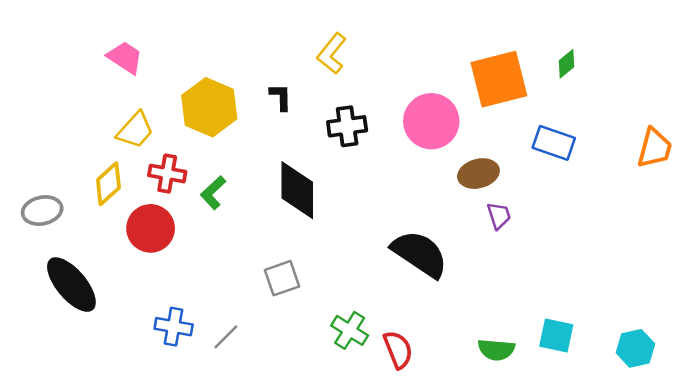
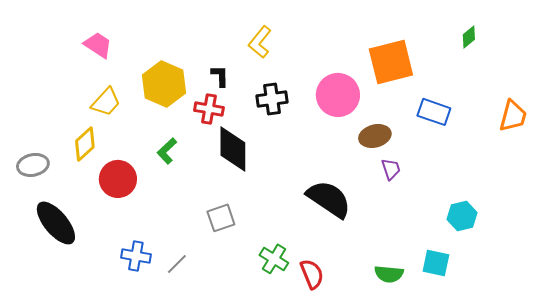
green diamond: (567, 64) -> (469, 37), moved
red cross: (167, 174) -> (209, 109), moved
cyan hexagon: (635, 348) -> (462, 216), moved

